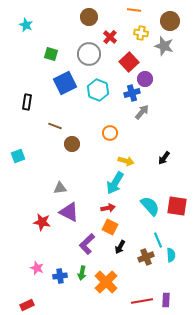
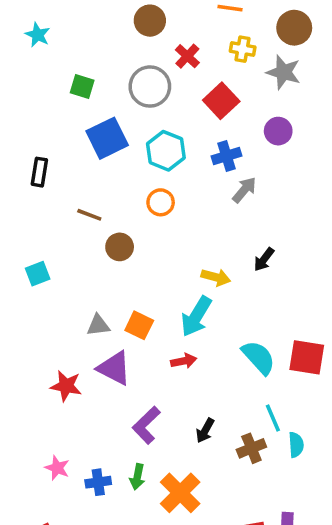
purple circle: (145, 79) -> (278, 131), moved
orange circle: (110, 133) -> (161, 202), moved
cyan square: (18, 156) -> (38, 274), moved
black arrow: (164, 158) -> (264, 259), moved
orange square: (110, 227) -> (139, 325), moved

